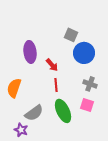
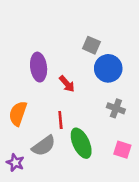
red line: (56, 85) -> (60, 120), moved
pink square: (87, 105) -> (122, 150), moved
purple star: (21, 130) -> (15, 163), moved

